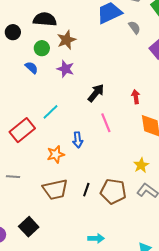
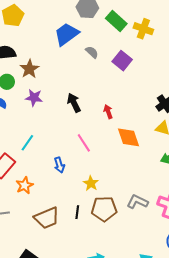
gray semicircle: (134, 27) -> (92, 52), moved
black arrow: (96, 93) -> (74, 103), moved, turned -54
orange star: (56, 154) -> (25, 185), moved
yellow star: (141, 165) -> (91, 183), moved

